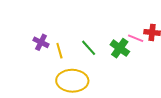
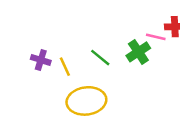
green cross: (120, 48) -> (138, 52), turned 30

